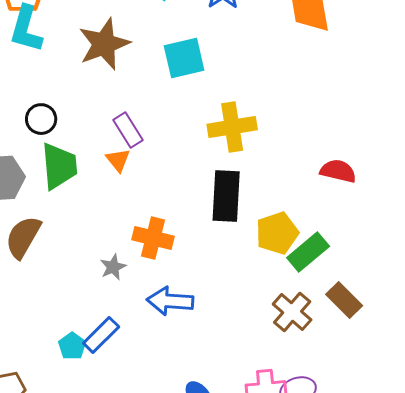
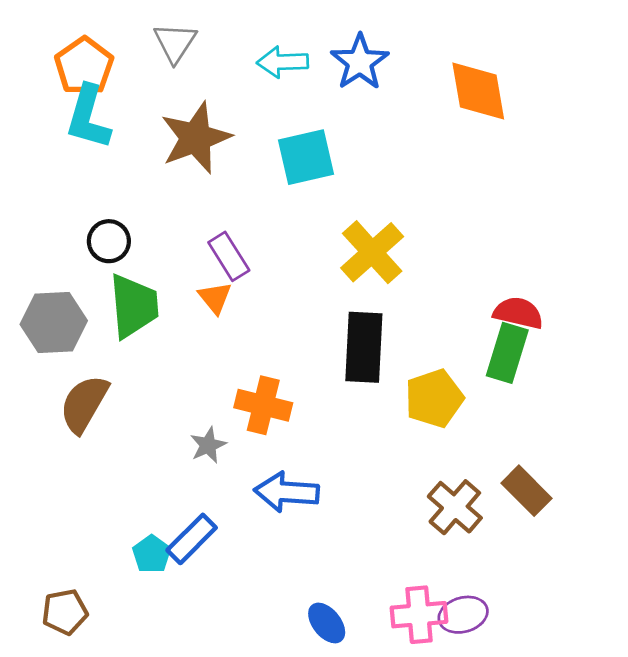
yellow cross: (232, 127) -> (372, 252), turned -33
green rectangle: (308, 252) -> (507, 353), moved, turned -33

